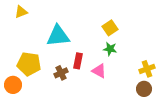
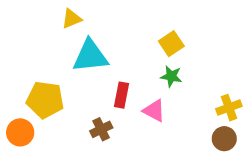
yellow triangle: (21, 12) -> (72, 19), moved
brown cross: (61, 73) -> (101, 129), moved

